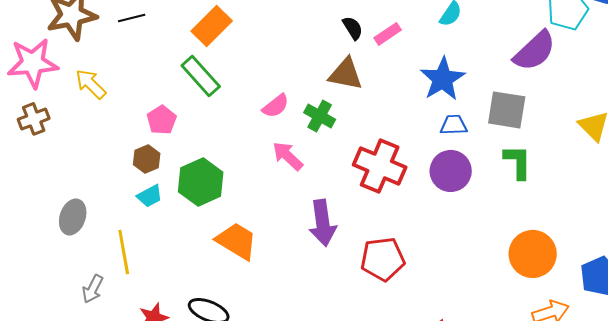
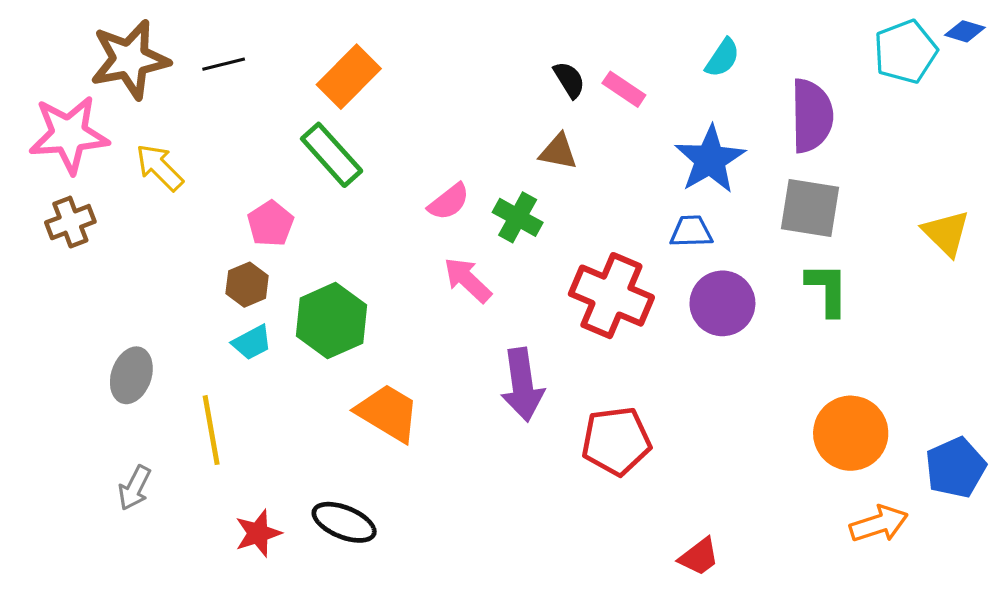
pink rectangle: (388, 34) -> (624, 89), turned 68
purple semicircle: (535, 51) -> (812, 116), moved, turned -48
brown triangle: (346, 74) -> (558, 152), size x0.7
blue trapezoid: (454, 125) -> (691, 231), moved
gray arrow: (93, 289) -> (134, 488), moved

